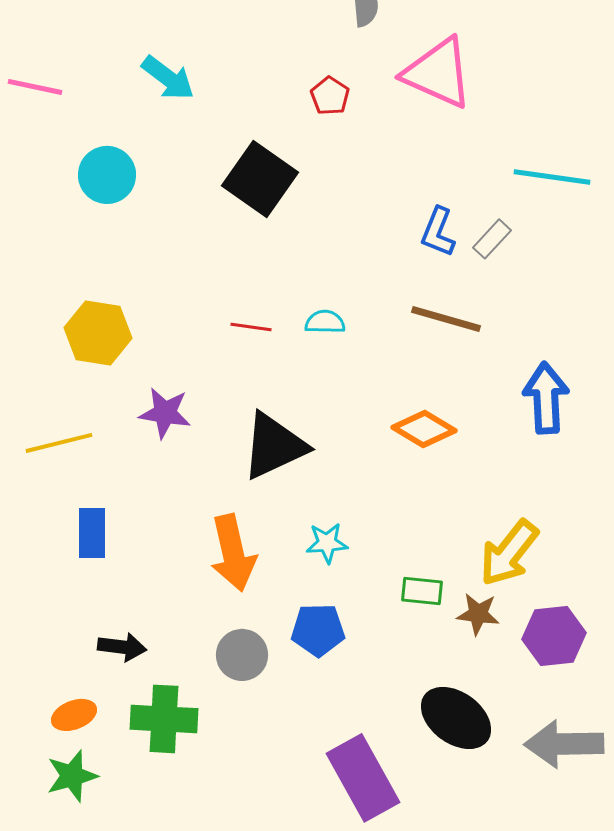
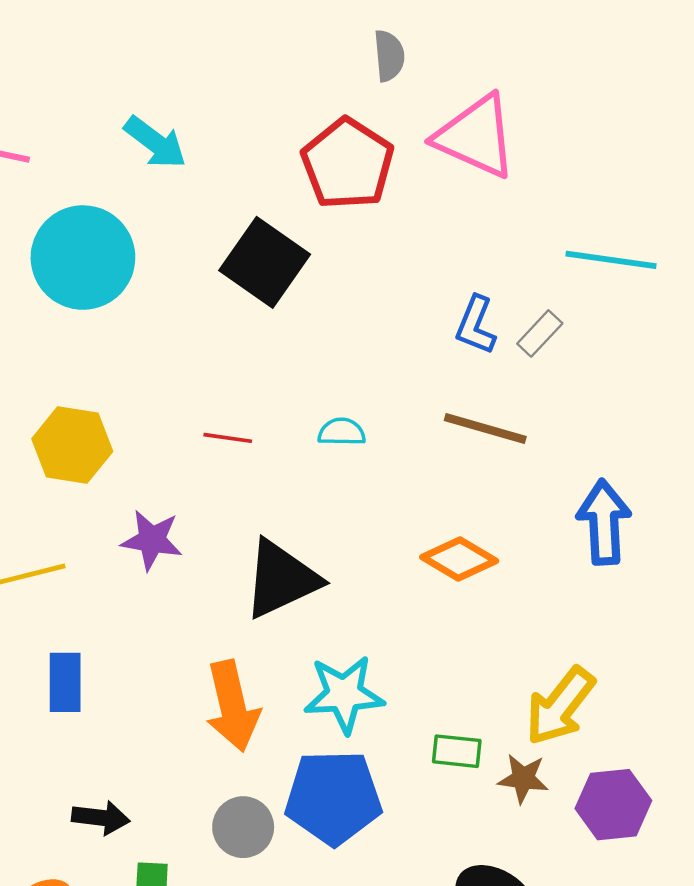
red pentagon: (330, 96) -> (348, 164), size x2.0
cyan circle: (107, 175) -> (83, 258), size x1.5
red line: (251, 327) -> (228, 438), moved
cyan star: (327, 543) -> (344, 694), size x1.6
blue pentagon: (318, 630) -> (333, 797), size x1.5

